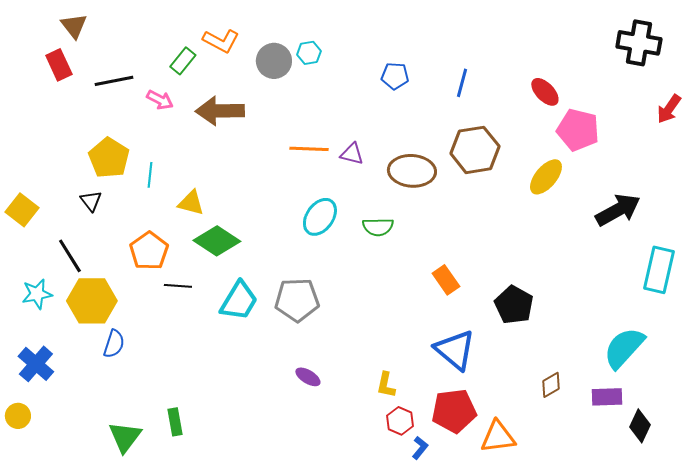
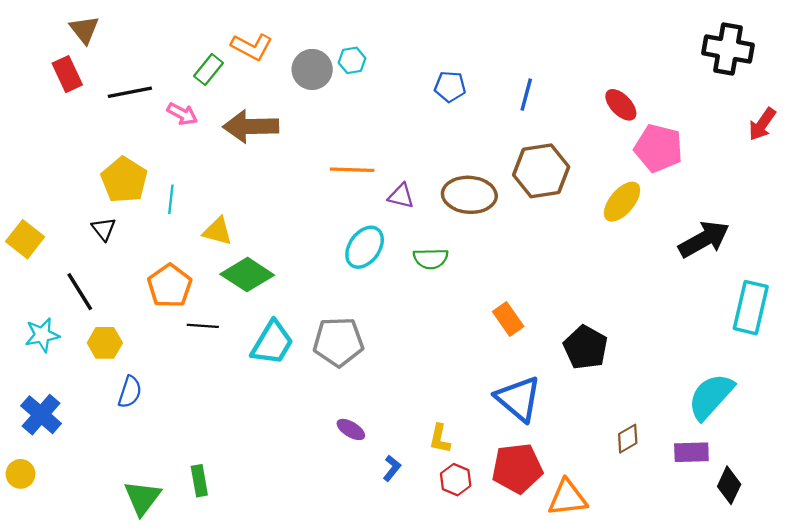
purple triangle: (352, 154) -> (401, 196), moved
yellow hexagon: (92, 301) -> (105, 343), size x0.6
blue L-shape: (420, 448) -> (392, 468), moved

